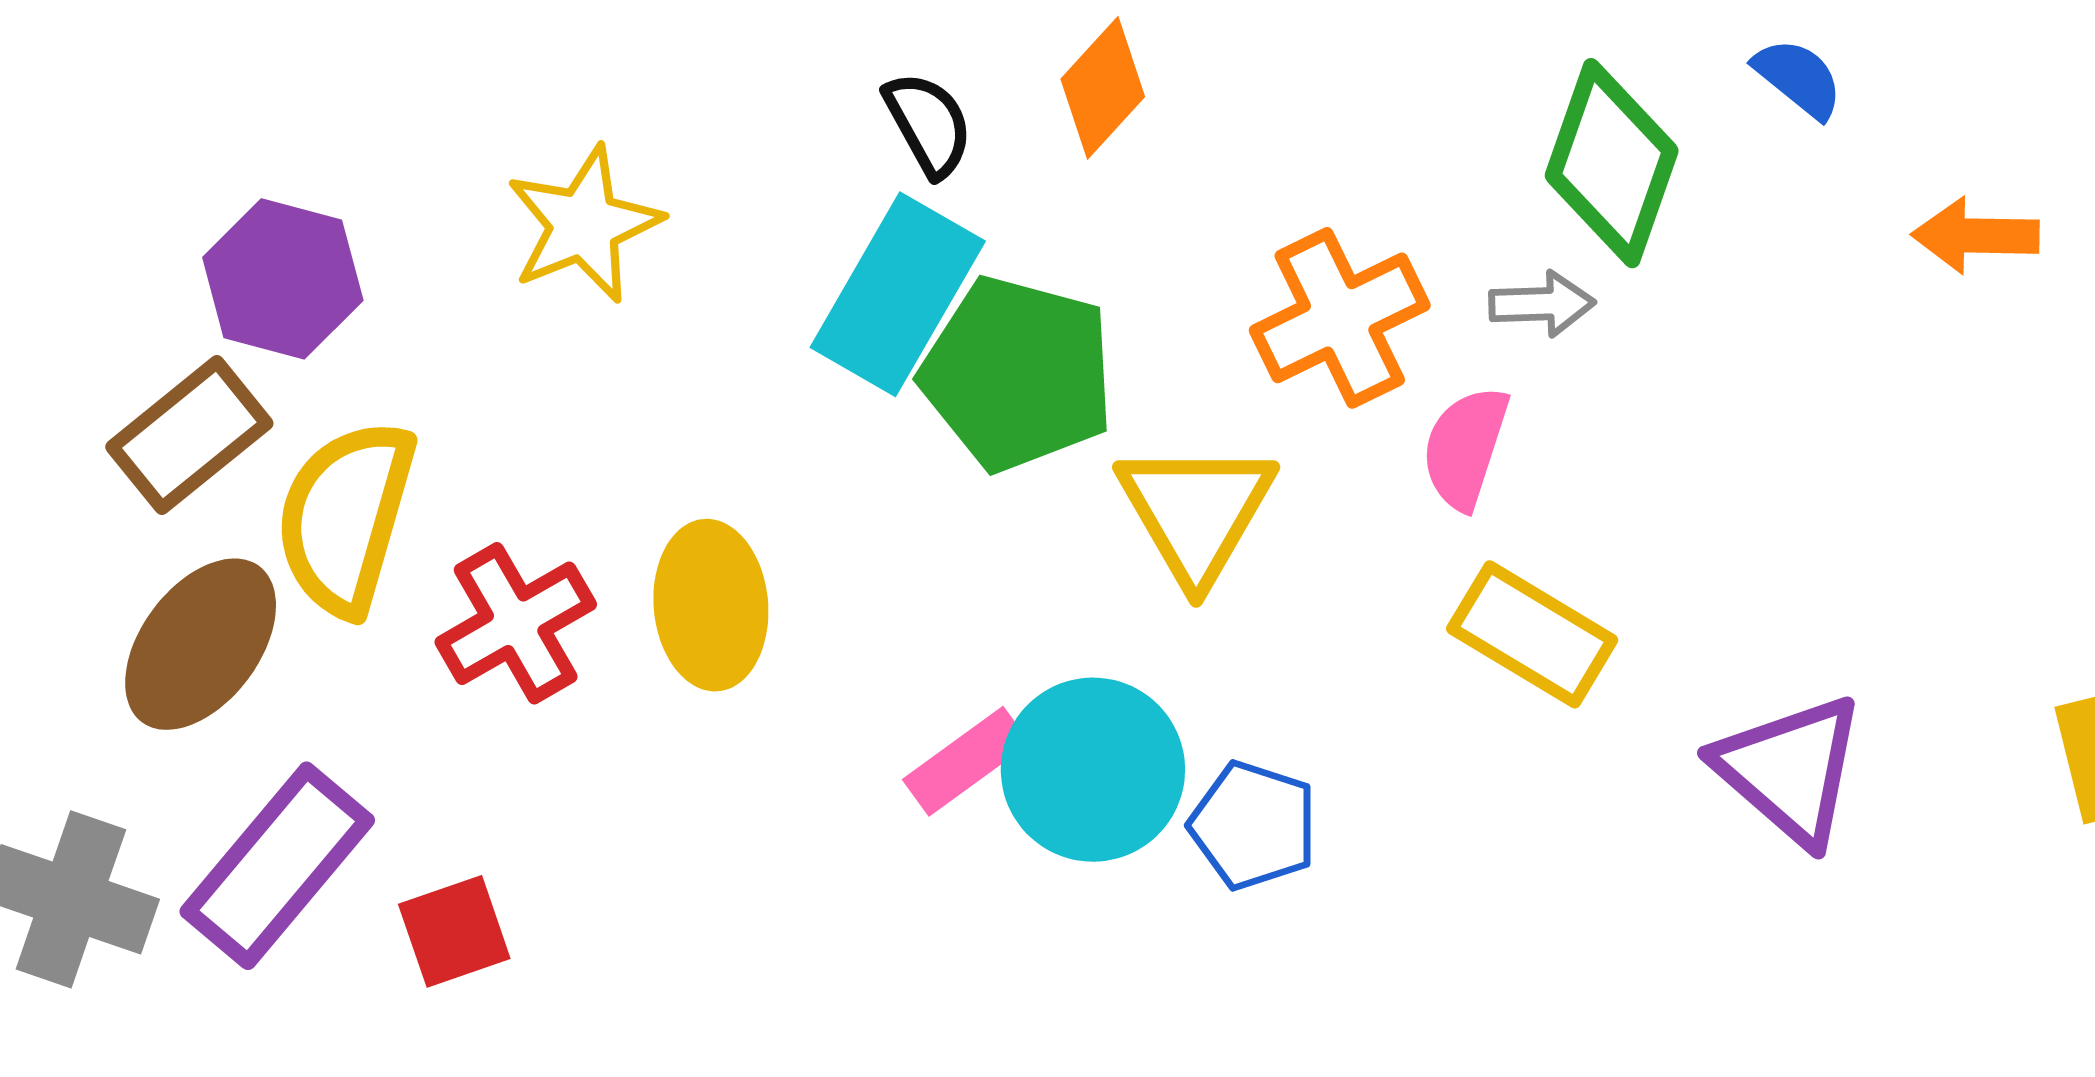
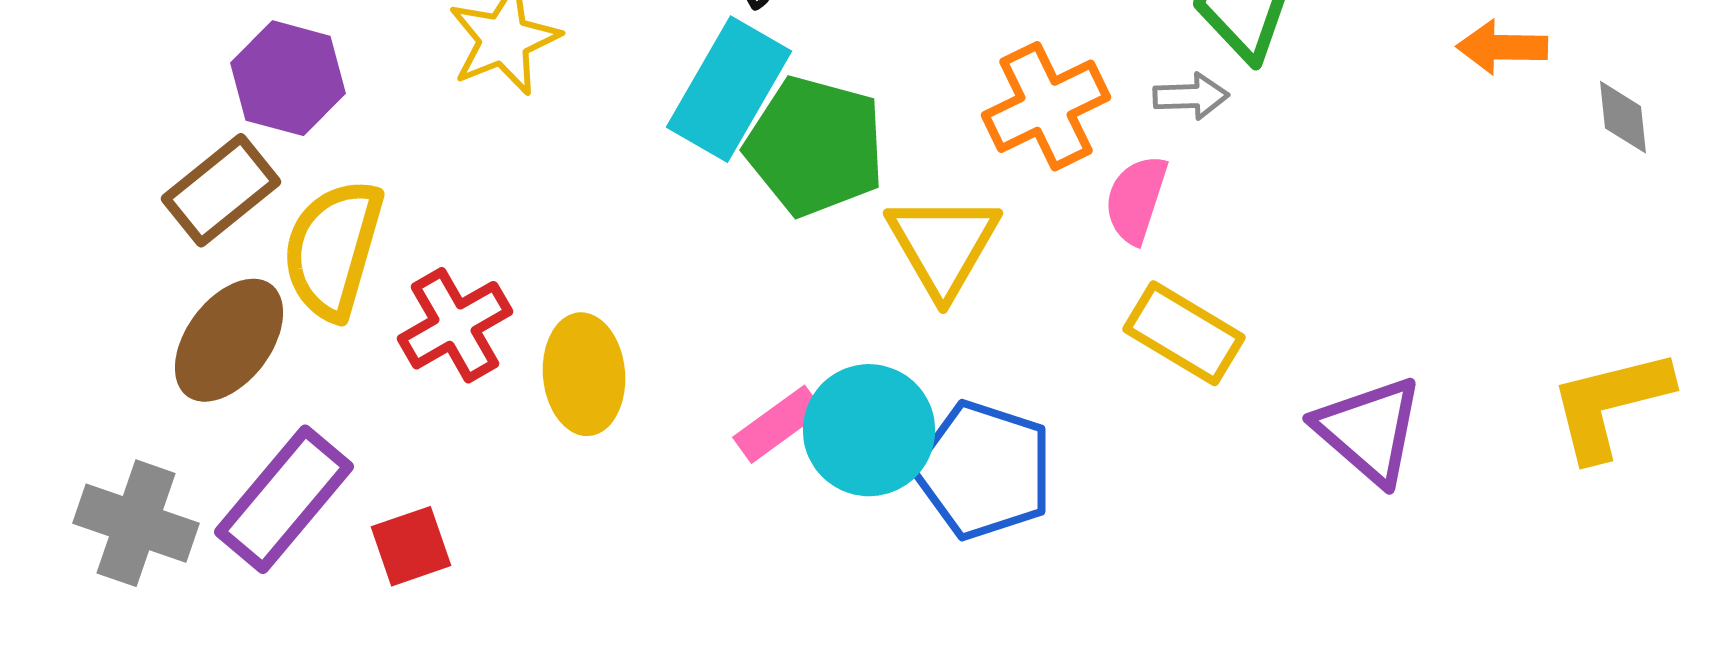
yellow ellipse: (711, 605) -> (584, 374), moved
blue pentagon: (1253, 825) -> (984, 470), size x1.5

